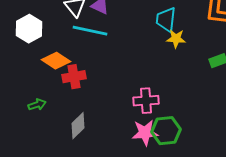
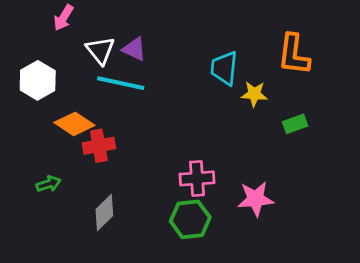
yellow star: (176, 39) -> (254, 94), moved
green hexagon: (166, 131) -> (190, 219), moved
pink star: (145, 133) -> (256, 199), moved

